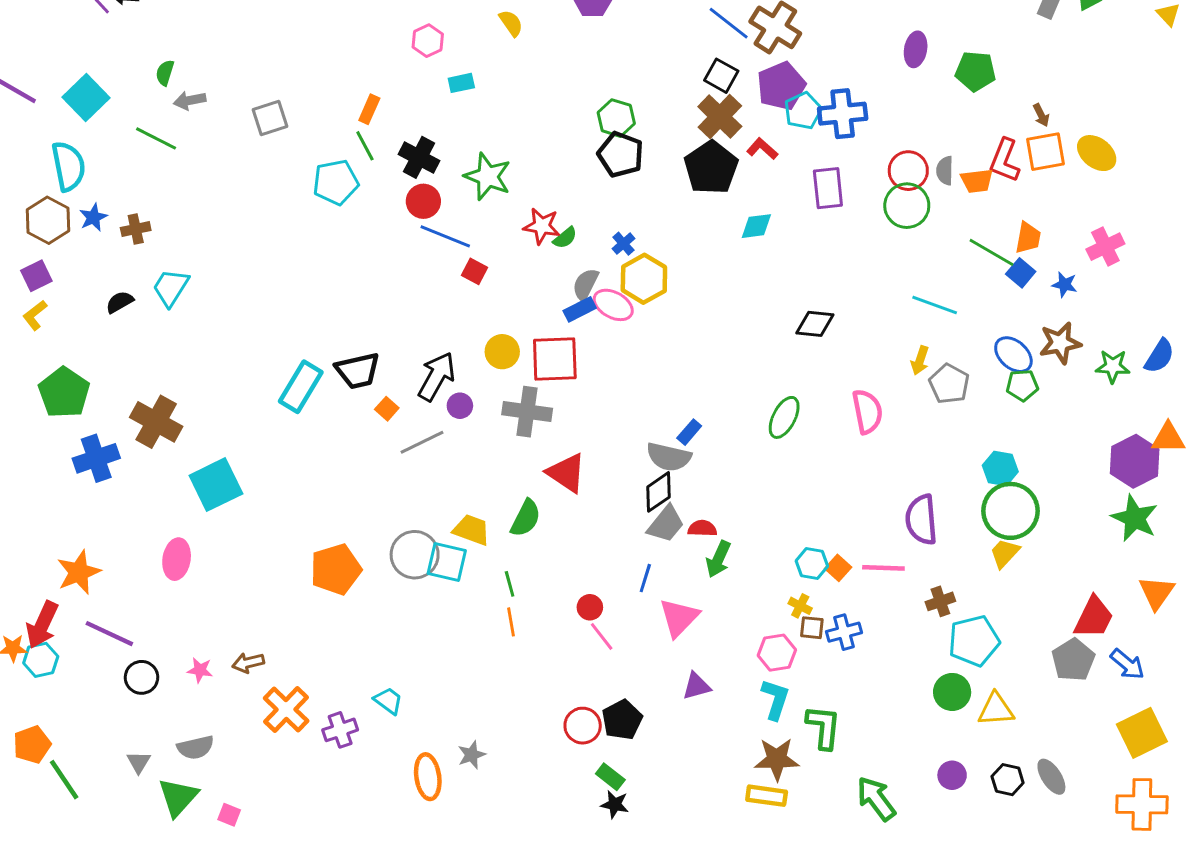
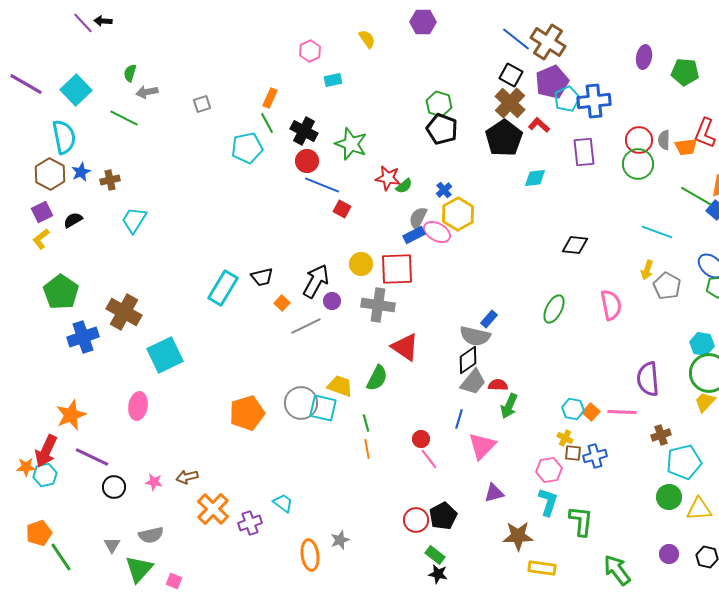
gray square: (270, 118) -> (202, 104), size x0.7
black semicircle: (120, 302) -> (73, 220), moved
black trapezoid: (358, 371) -> (262, 277), size x0.7
brown star: (777, 759) -> (518, 536), moved

